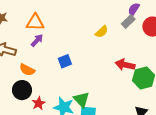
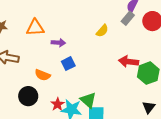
purple arrow: (37, 40) -> (58, 43), moved, turned 56
orange semicircle: (27, 70) -> (43, 75), moved
red star: (39, 103) -> (58, 104), moved

